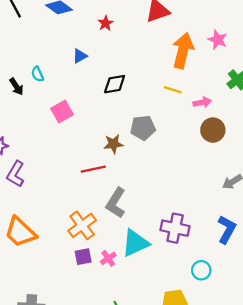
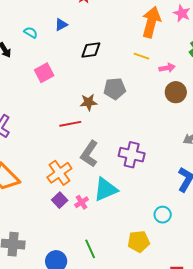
cyan semicircle: (37, 74) -> (31, 32), moved, turned 144
purple cross: (175, 228) -> (132, 155), moved
purple square: (83, 257) -> (60, 200), turned -35

